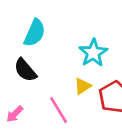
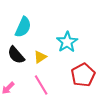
yellow triangle: (83, 86) -> (40, 57), moved

